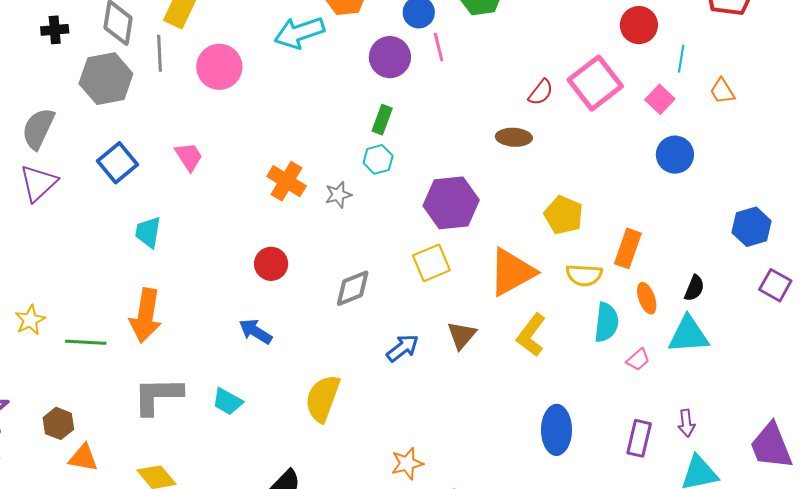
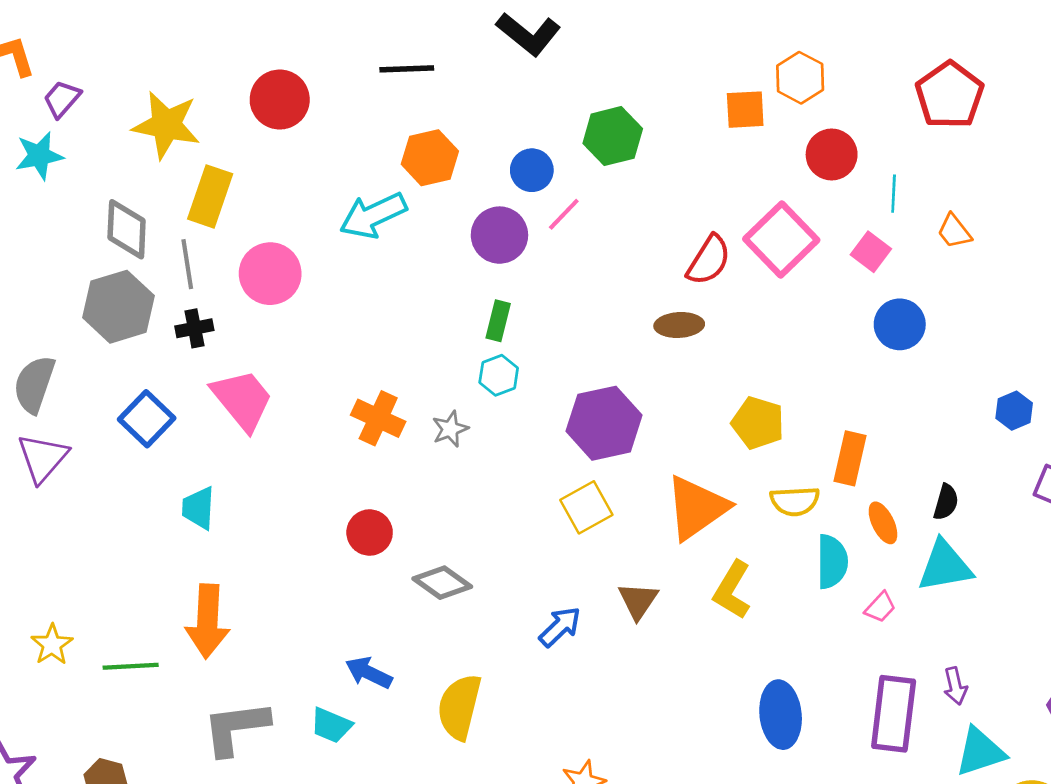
black cross: (55, 30) -> (194, 328), moved
pink line: (439, 47) -> (564, 214), turned 64
red semicircle: (541, 92) -> (709, 260), size x1.4
pink trapezoid: (189, 157) -> (242, 400), size x1.6
blue hexagon: (752, 227) -> (1014, 411), size x0.7
gray diamond: (353, 288) -> (442, 583), moved, turned 63
blue arrow: (255, 331) -> (369, 673), moved
purple rectangle: (639, 438) -> (894, 714), size x1.5

